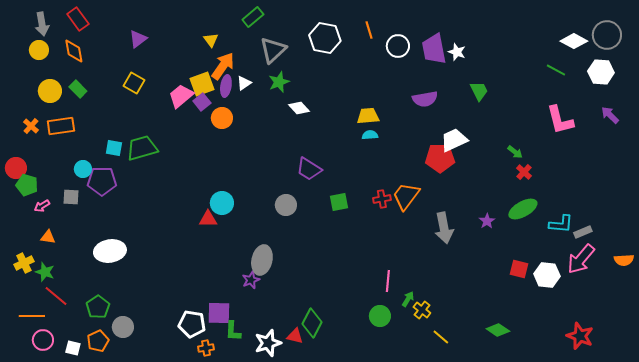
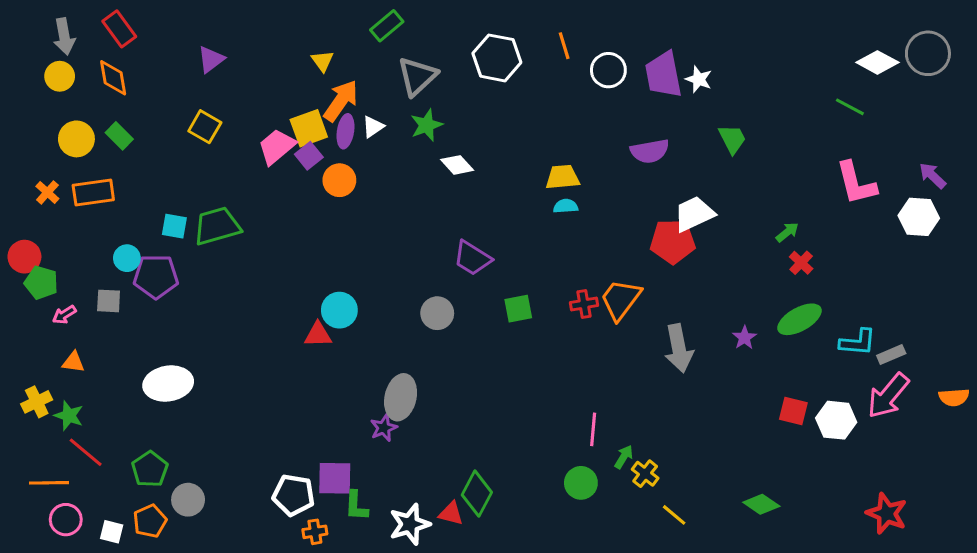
white hexagon: (601, 72) -> (919, 217), moved
green arrow: (515, 152) -> (787, 232), turned -77

